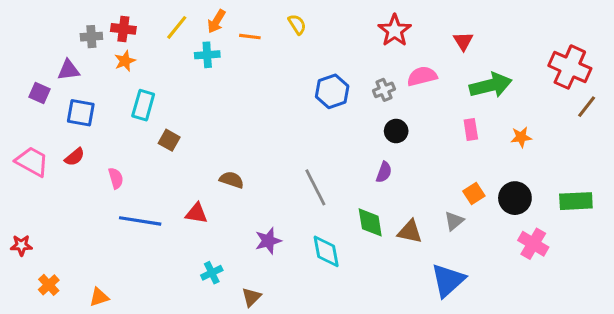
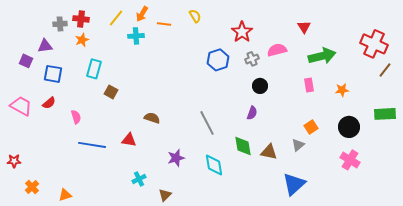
red star: (395, 30) -> (242, 32), moved
black circle: (515, 198) -> (349, 127), moved
green rectangle: (576, 201) -> (385, 114), moved

